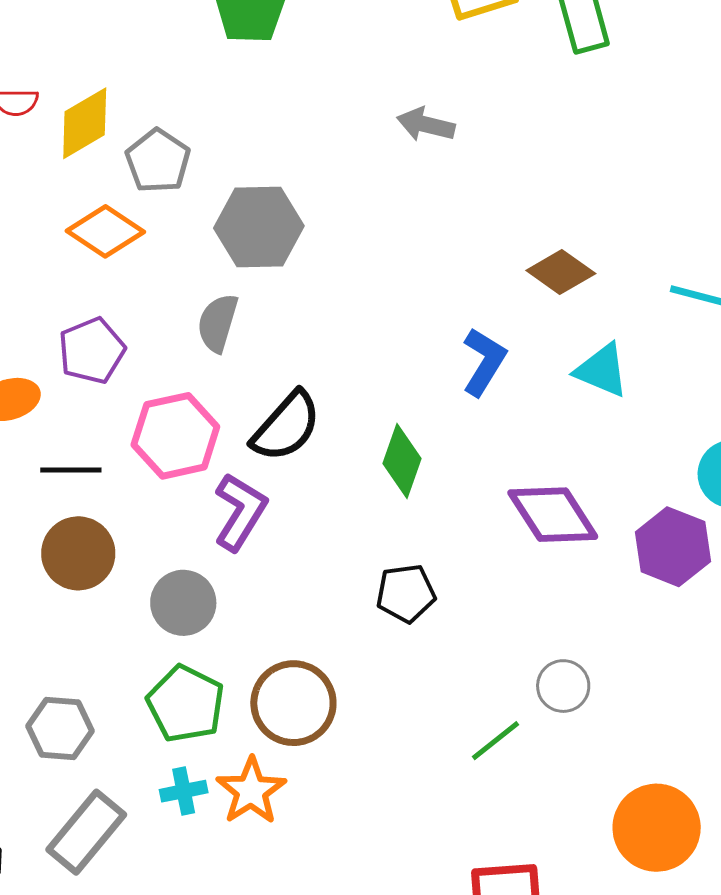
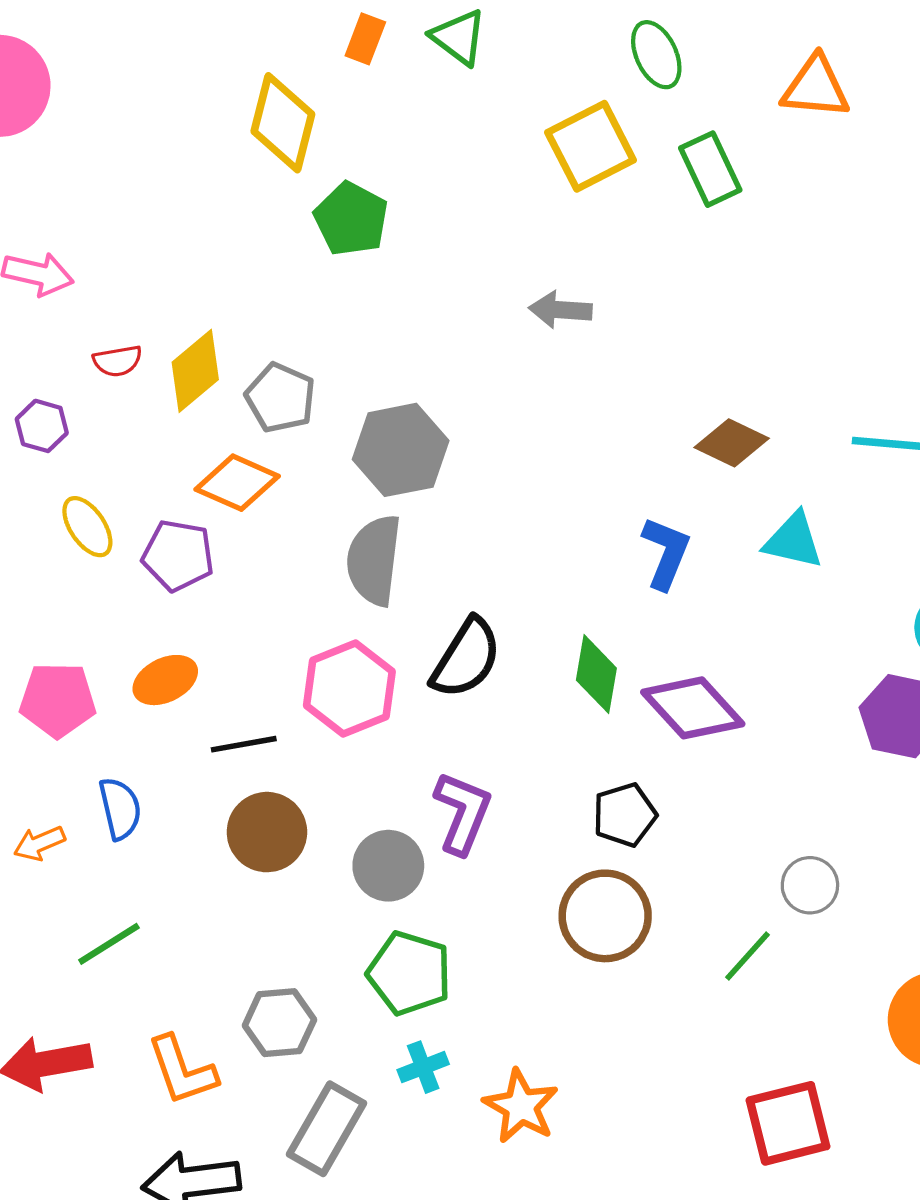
gray semicircle: (218, 323) -> (374, 560), size x1.4
purple pentagon: (92, 351) -> (178, 555), moved, turned -30
purple L-shape: (240, 512) -> (463, 813), moved
purple diamond: (553, 515) -> (693, 708), moved
brown circle: (293, 703) -> (605, 916), moved
orange star: (251, 791) -> (521, 1106), moved

